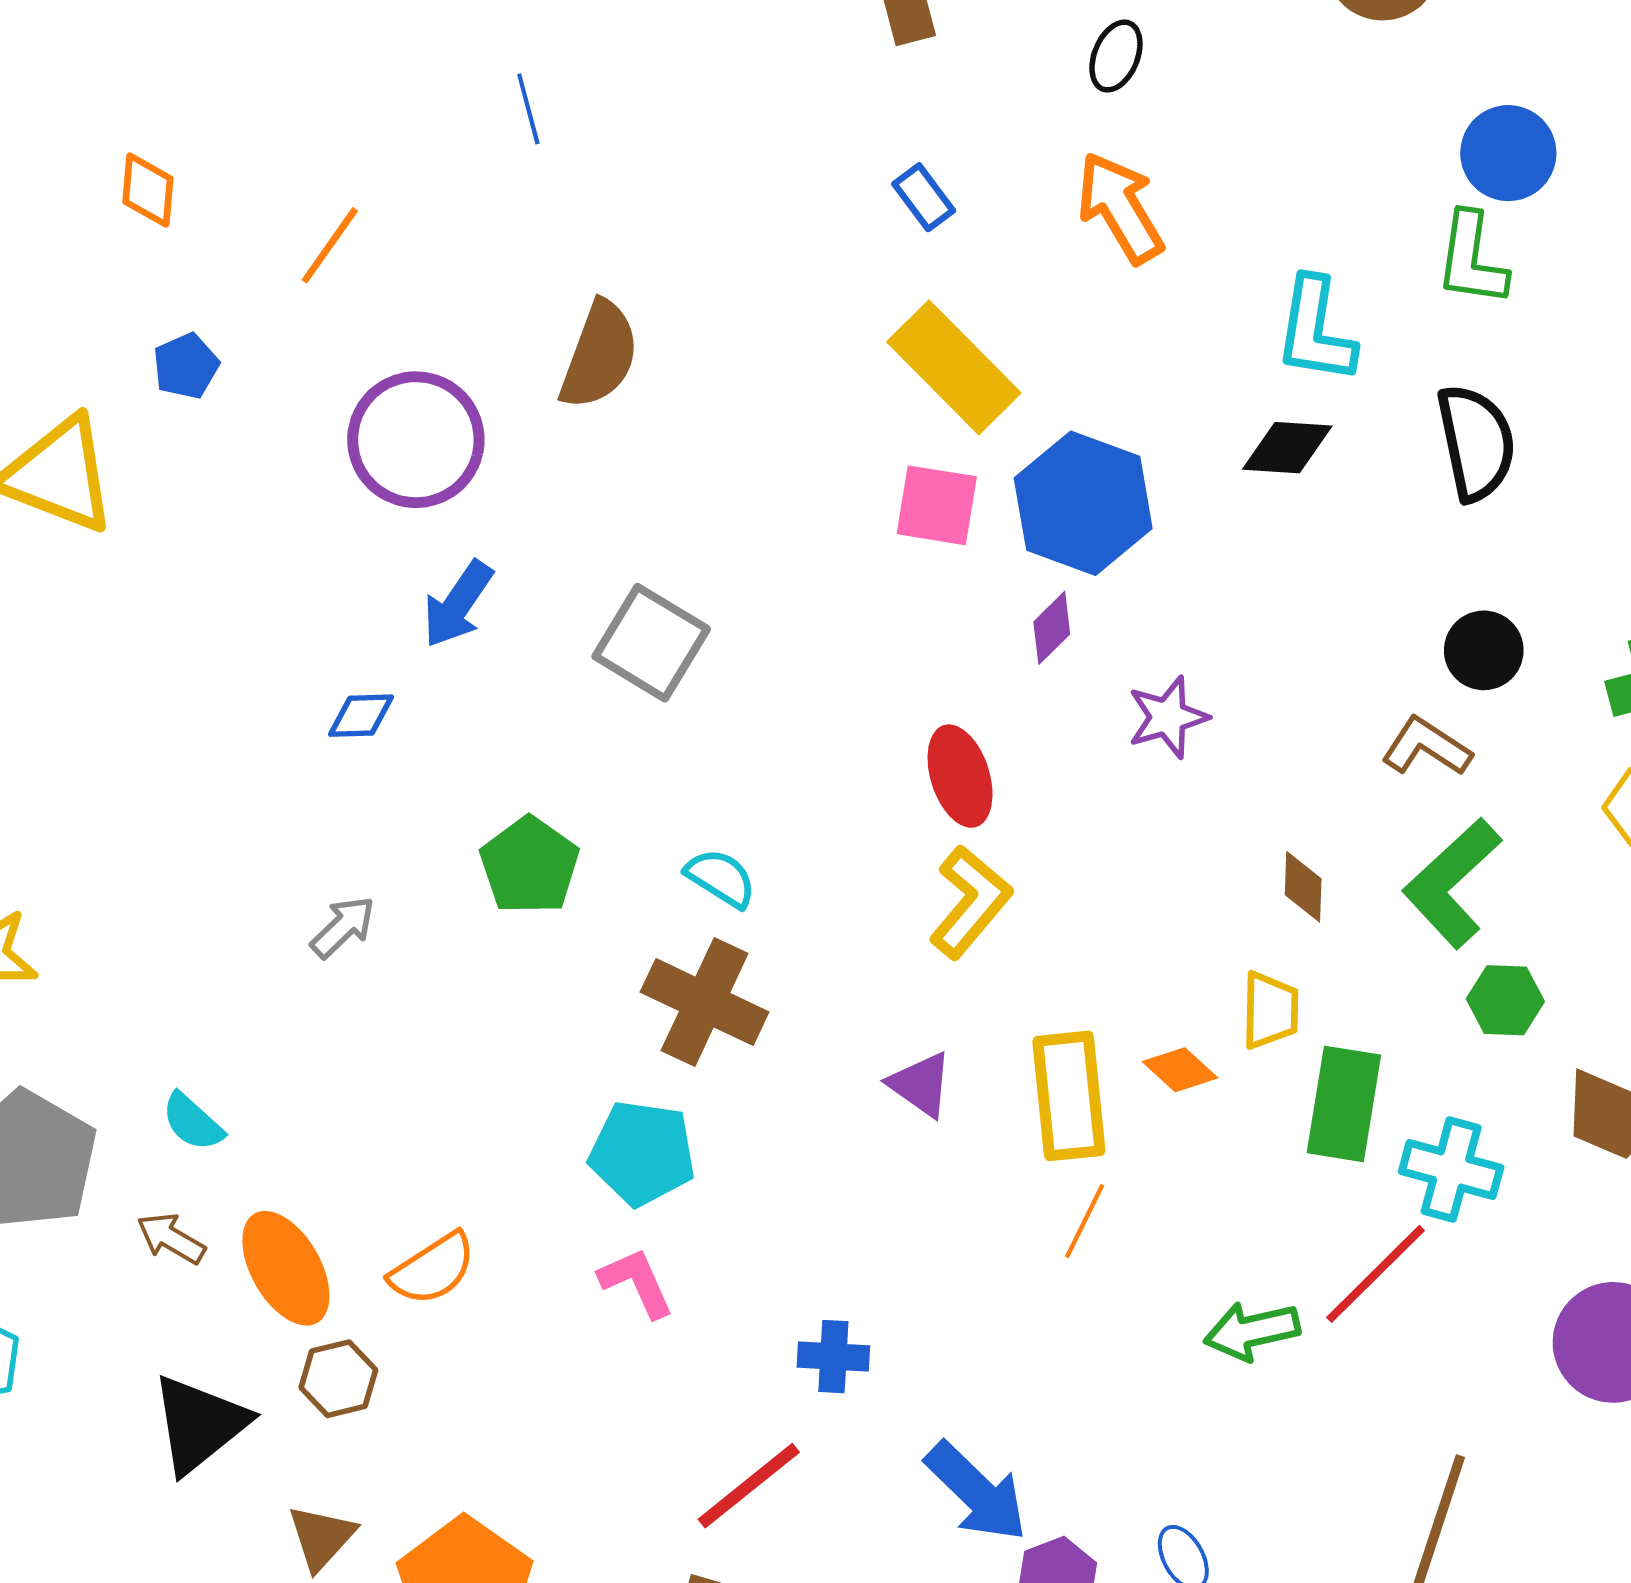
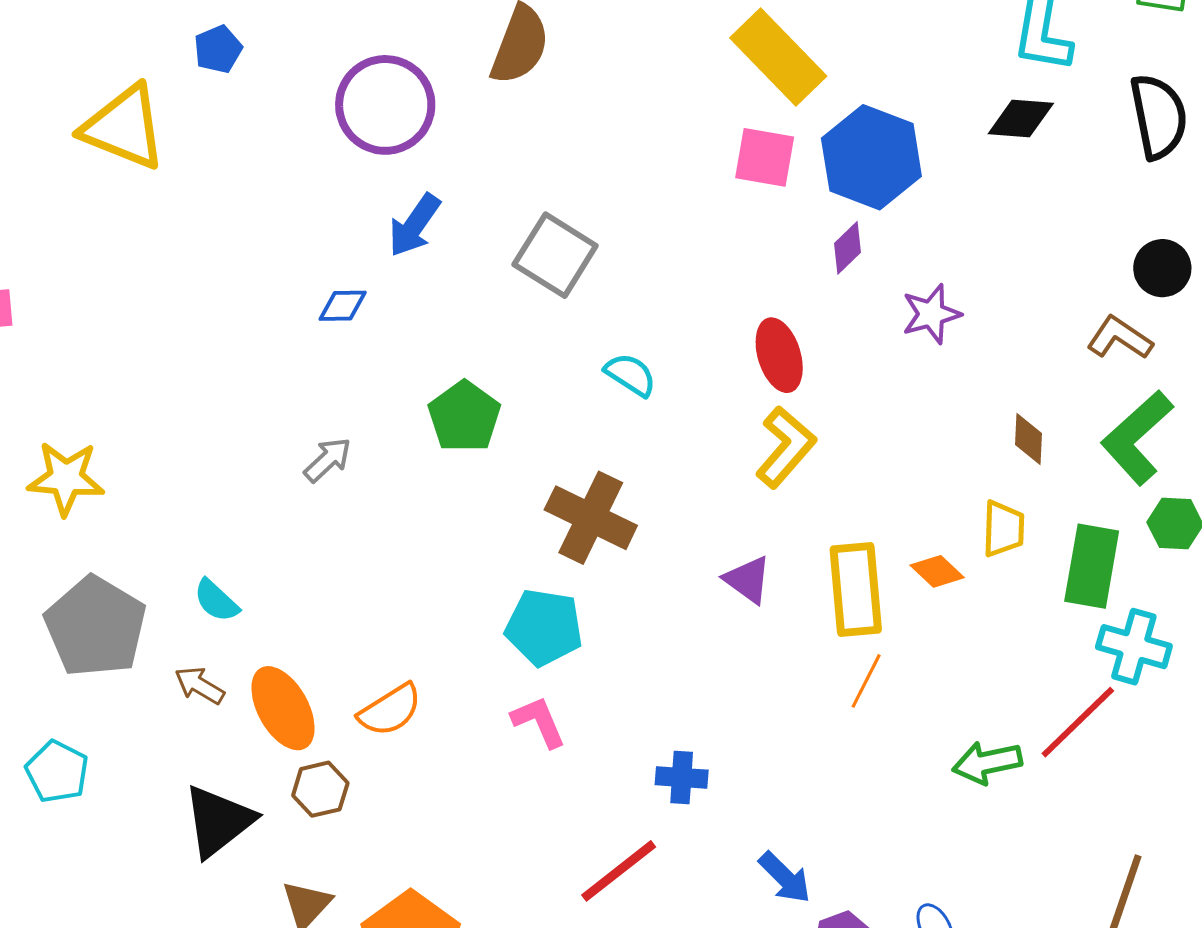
cyan semicircle: (721, 878) -> (630, 375), moved
green rectangle: (1344, 1104) -> (1092, 566), moved
blue arrow: (976, 1492) -> (785, 877), size x0.7

